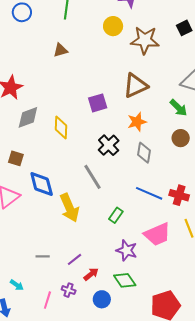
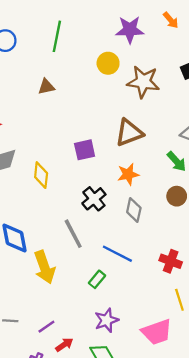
blue line: (149, 193) -> (117, 254), moved
pink trapezoid: (157, 234) -> (157, 332), moved
purple star: (127, 250) -> (107, 320), turned 30

